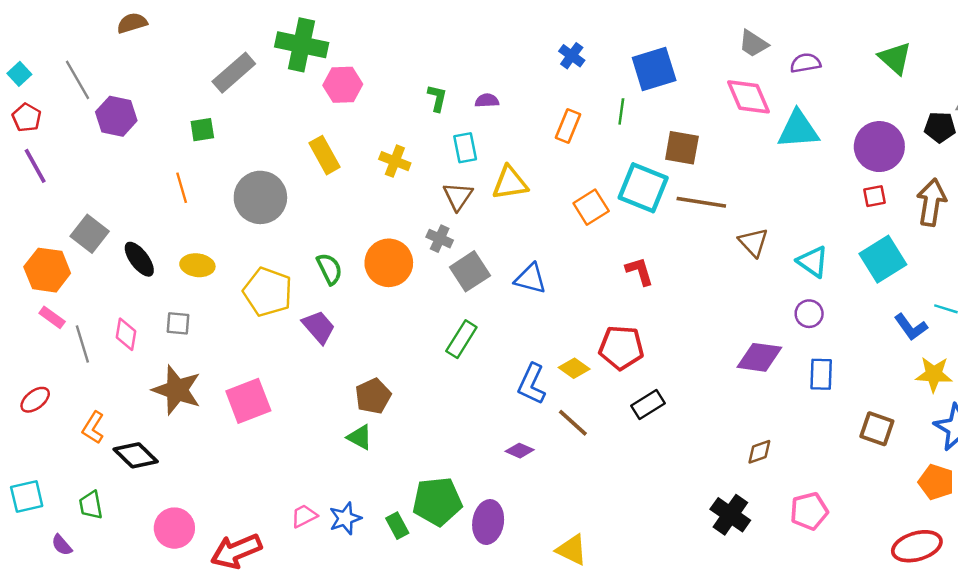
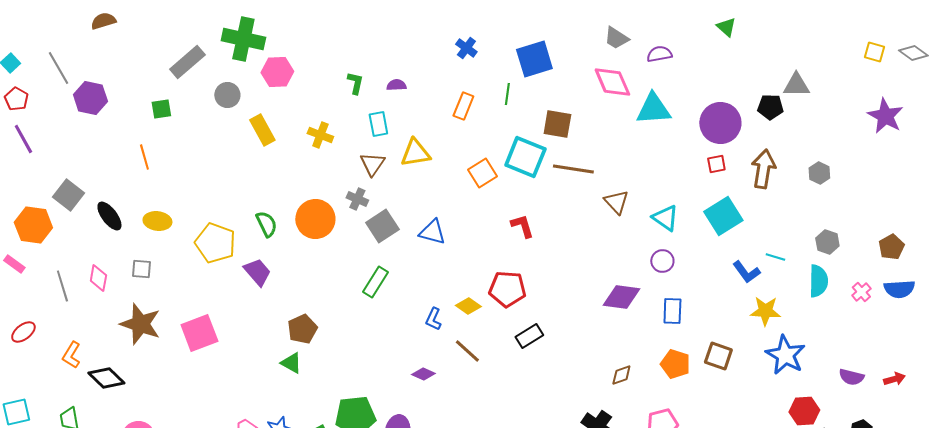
green triangle: (895, 58) -> (726, 27), moved, size x0.7
gray circle: (260, 197) -> (227, 95), moved, size x0.6
pink rectangle: (52, 317) -> (14, 264), moved
blue L-shape: (532, 384) -> (433, 319), size x0.7
orange pentagon: (936, 482) -> (675, 364), moved

